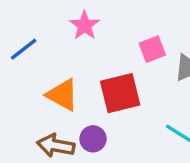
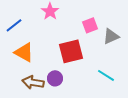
orange triangle: (63, 95) -> (24, 52), moved

